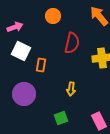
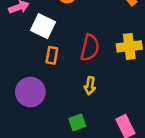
red semicircle: (72, 43) -> (90, 48), moved
white square: (21, 51) -> (43, 26), moved

